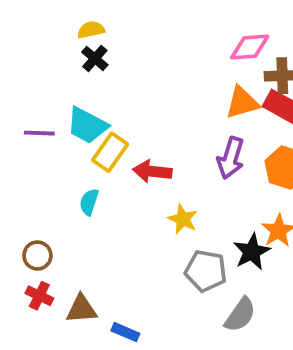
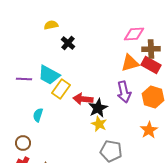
black cross: (95, 58) -> (68, 43), moved
purple arrow: (231, 158) -> (124, 92), turned -30
cyan semicircle: (89, 202) -> (38, 115), moved
black star: (252, 252) -> (98, 108), moved

